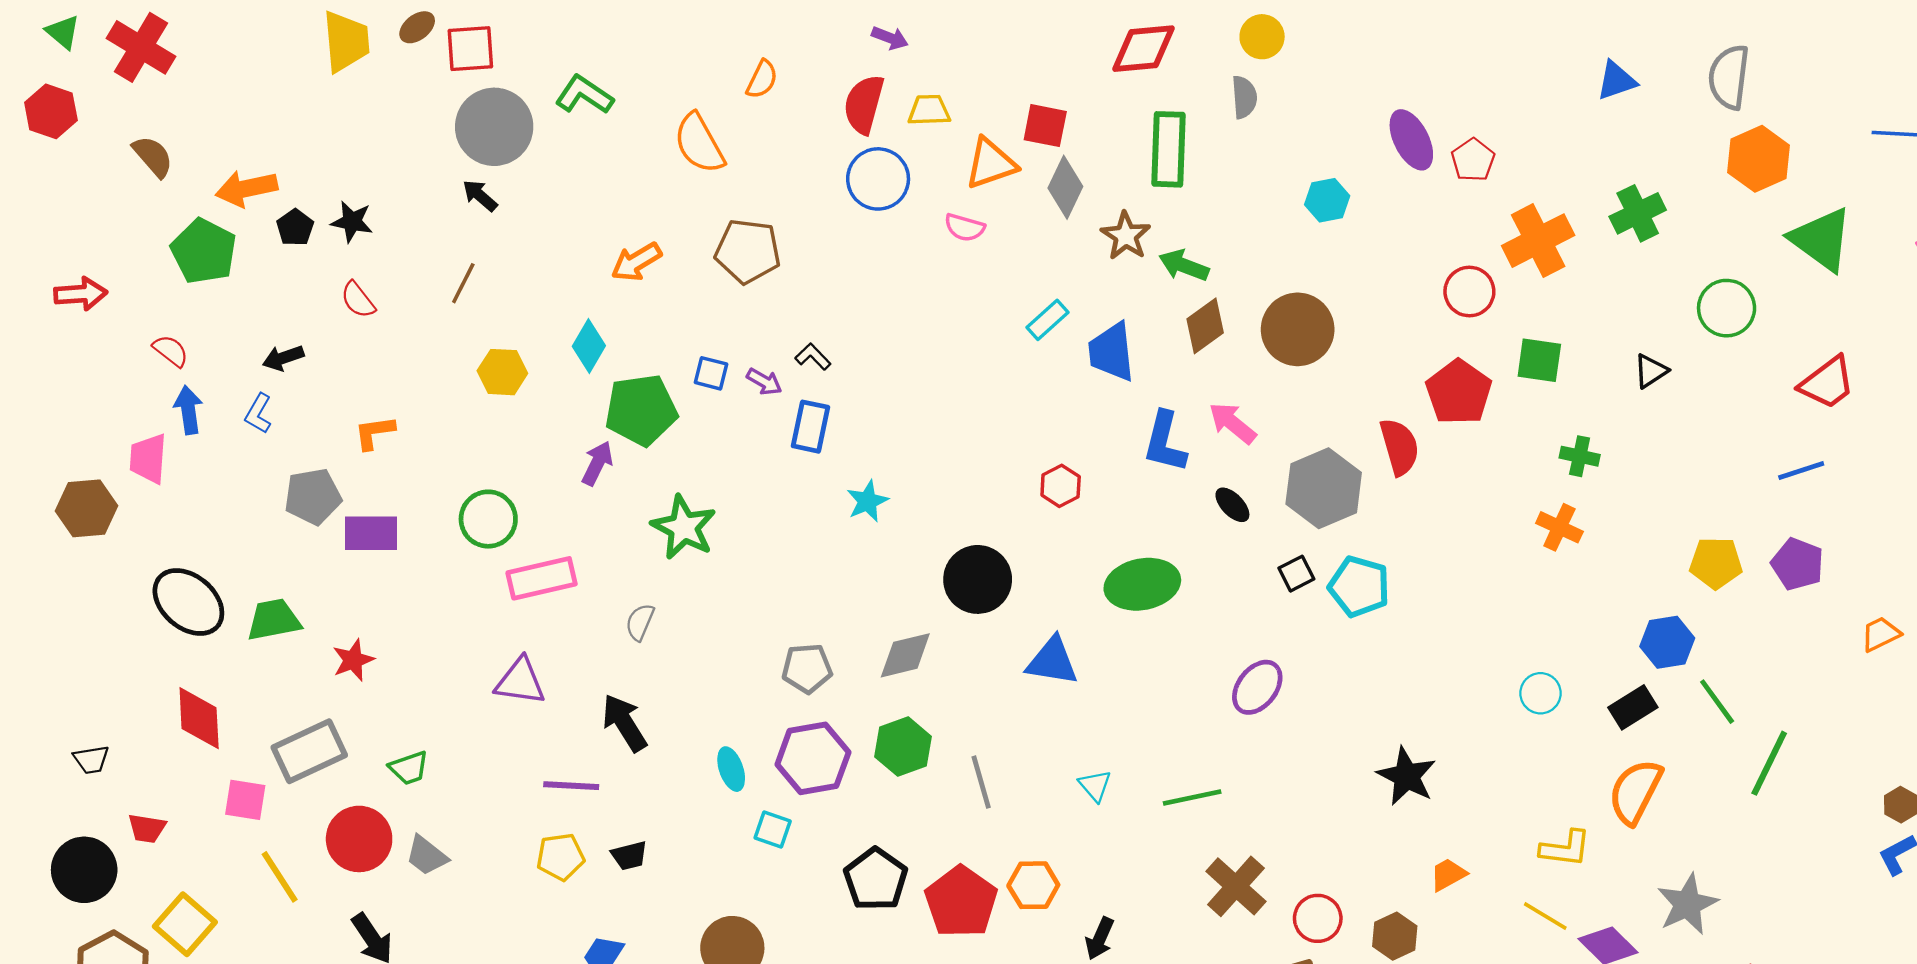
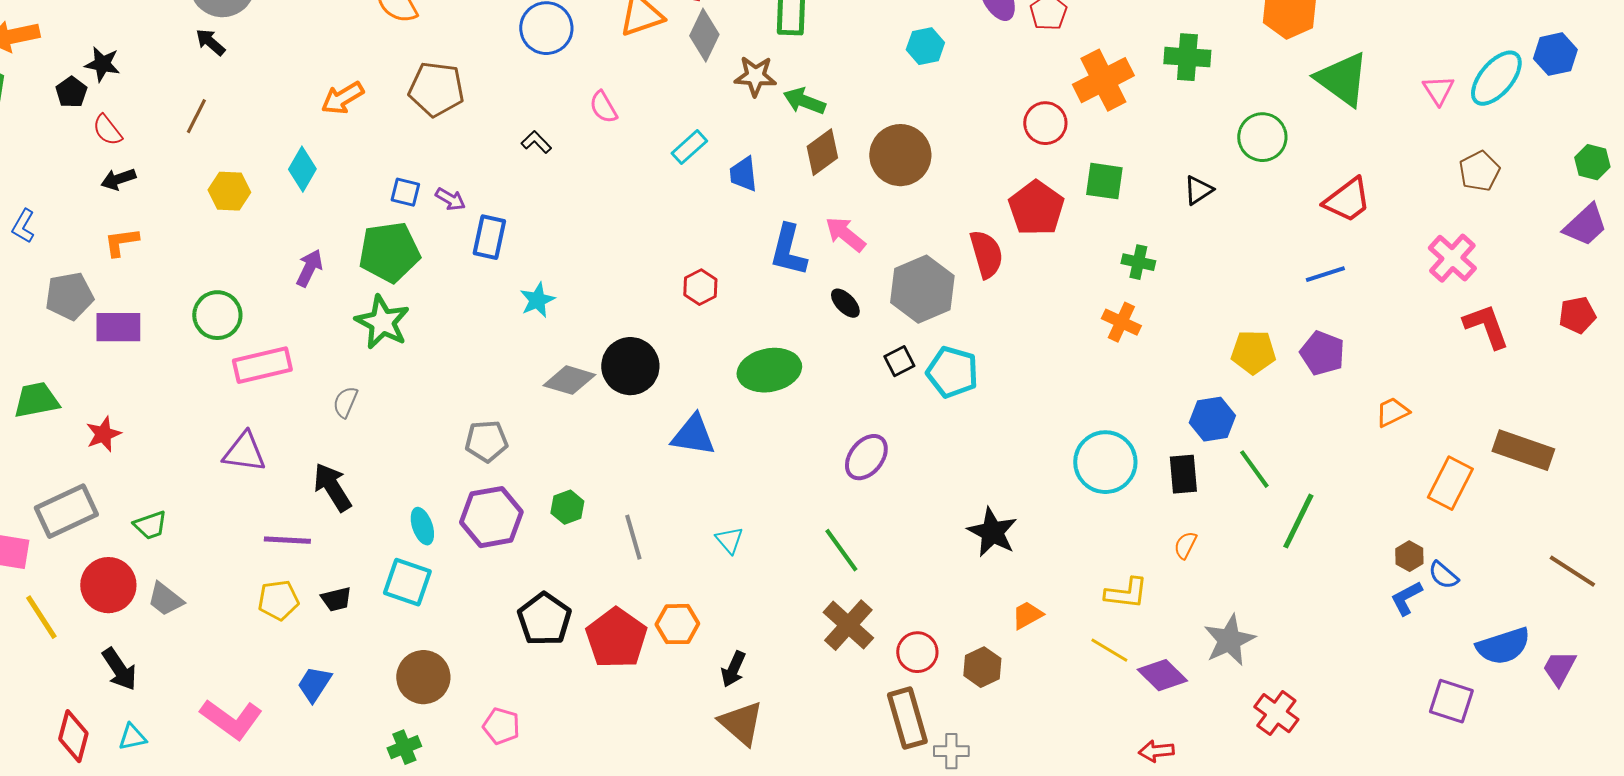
green cross: (1638, 213) -> (1187, 57), turned 30
black pentagon: (295, 228) -> (71, 92), moved
pink semicircle: (965, 228) -> (603, 107), moved, turned 44
brown star: (1126, 236) -> (755, 76), turned -30
blue trapezoid: (1112, 352) -> (743, 174), size x0.7
black L-shape: (813, 357) -> (536, 142), moved
black arrow: (283, 358) -> (118, 179), moved
green pentagon: (641, 410) -> (389, 252), moved
gray diamond: (905, 655) -> (569, 380), moved, turned 30
cyan circle: (1541, 693) -> (1105, 462), size x1.8
black rectangle: (1633, 707) -> (1183, 474), turned -63
green hexagon: (903, 747) -> (567, 507), size x0.7
orange semicircle: (1635, 792) -> (1185, 545), size x0.5
green line: (1192, 798) -> (841, 550), moved, turned 66
cyan square: (773, 830) -> (407, 582), moved, size x1.5

